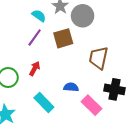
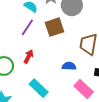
blue semicircle: (71, 87) -> (69, 66), moved

